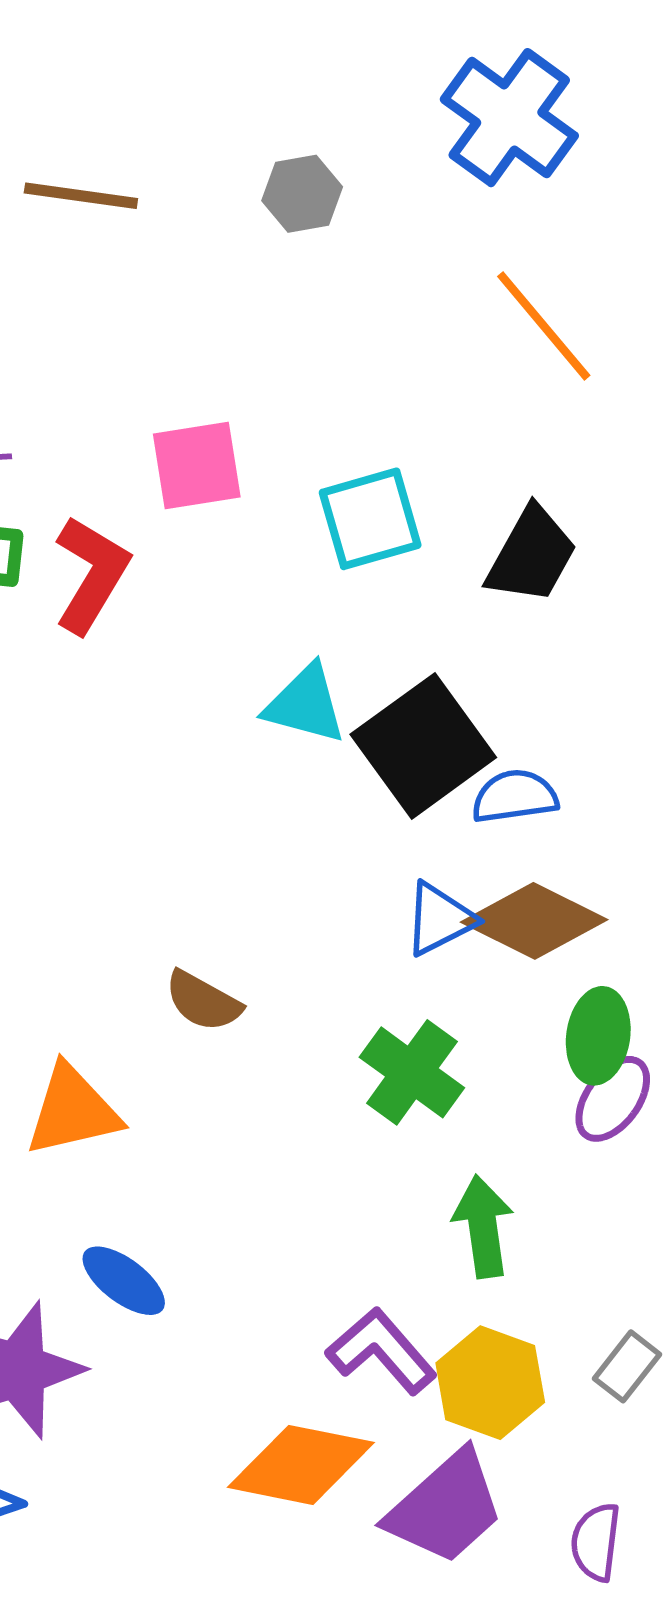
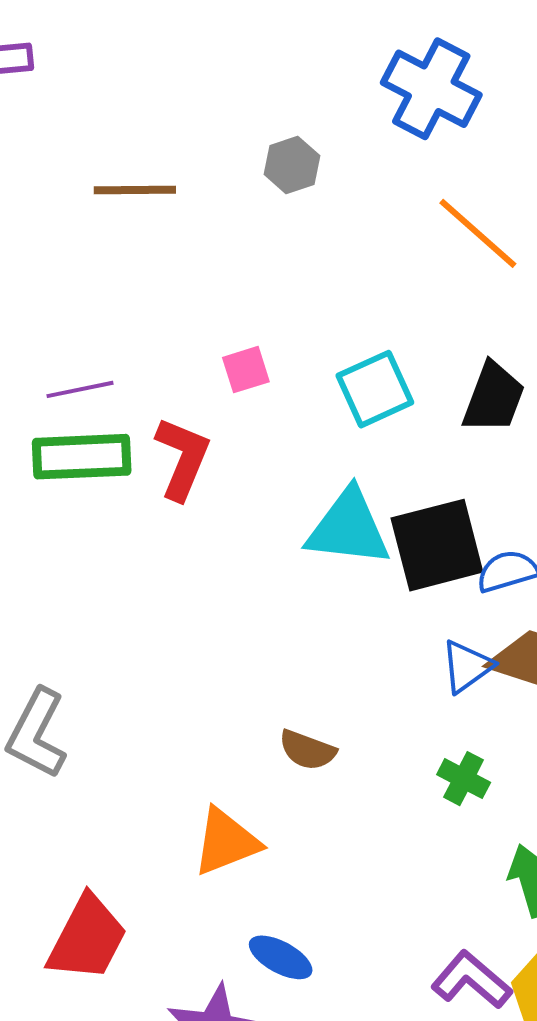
pink square: (197, 465) -> (246, 370), size x0.7
cyan triangle: (305, 704) -> (348, 528), size x1.4
black square: (423, 746) -> (437, 545), turned 30
green cross: (412, 1072) -> (464, 779), size x0.7

